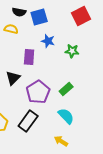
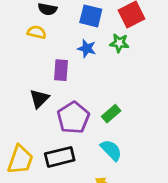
blue square: (39, 17) -> (91, 16), moved, turned 30
green star: (72, 51) -> (119, 43), moved
black rectangle: (28, 121) -> (60, 157), turned 40

